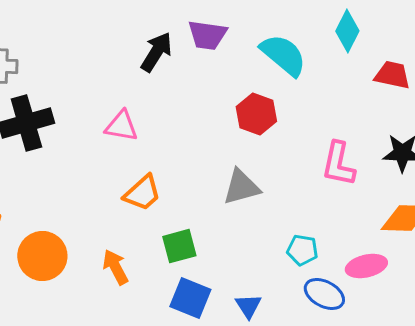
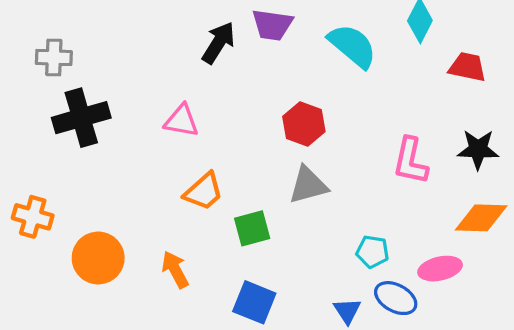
red hexagon: (256, 114) -> (304, 124), moved
green square: (179, 246) -> (252, 228), moved
blue triangle: (248, 306) -> (347, 311), moved

